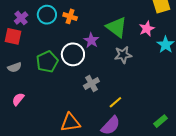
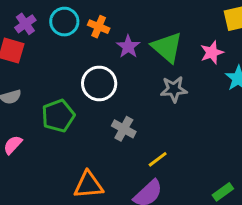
purple star: (91, 40) -> (128, 47), moved
green pentagon: (47, 62) -> (58, 116), moved
gray cross: (91, 83) -> (124, 129), turned -35

